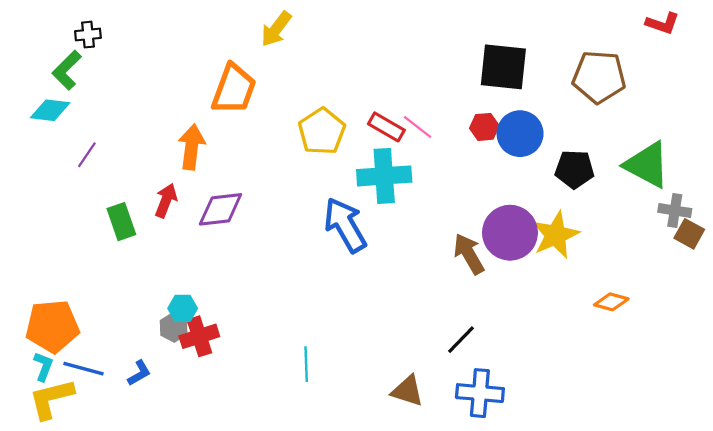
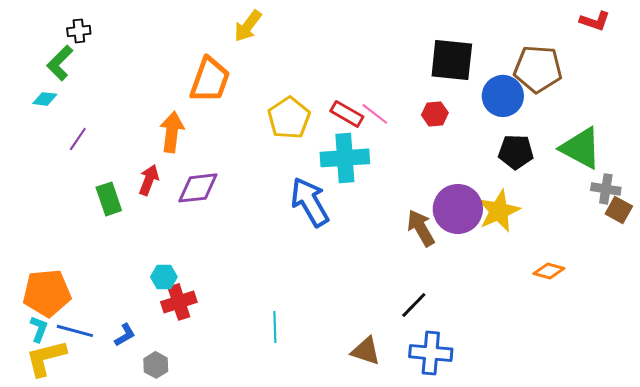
cyan diamond: (50, 110) -> (45, 99), size x0.7
blue circle: (520, 134) -> (503, 96), moved
gray hexagon: (174, 327) -> (156, 365), moved

